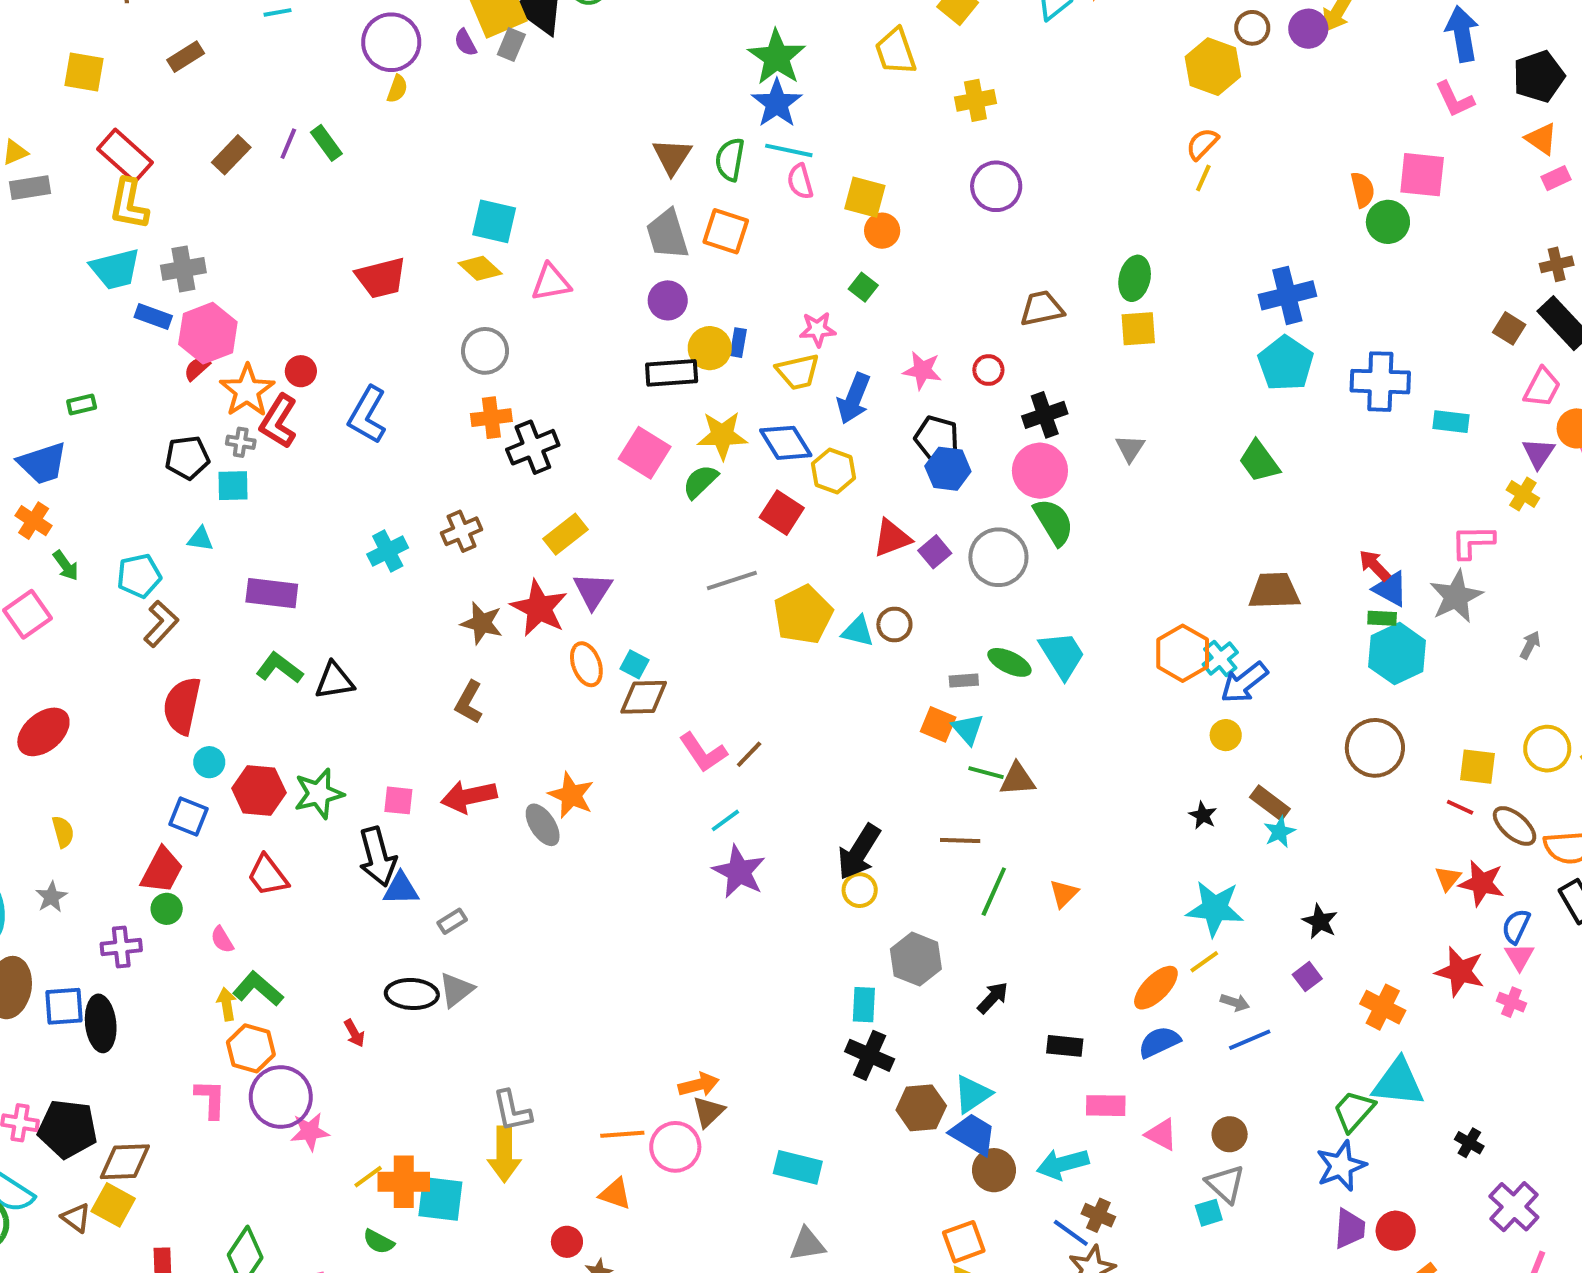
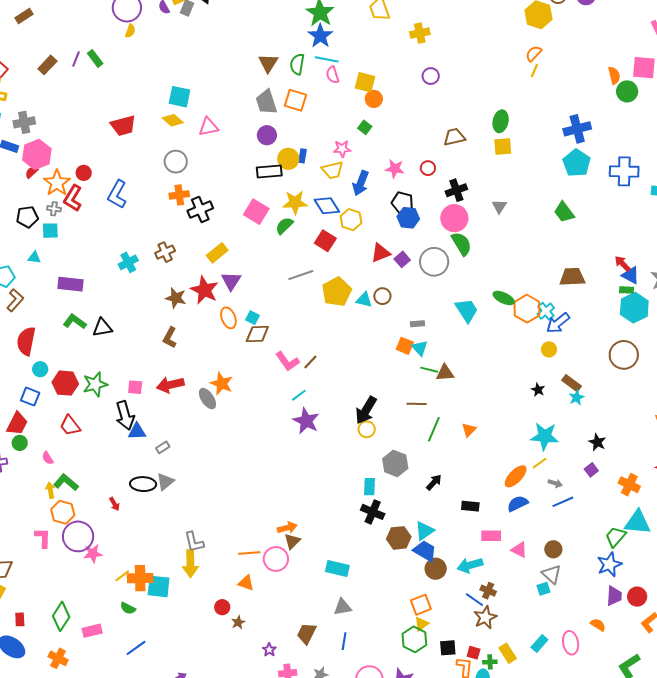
purple circle: (996, 186) -> (431, 76), size x0.7
green ellipse: (1009, 662) -> (504, 298), moved

